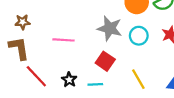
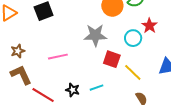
cyan circle: (139, 36) -> (133, 38), moved
red square: (105, 61) -> (112, 59), moved

